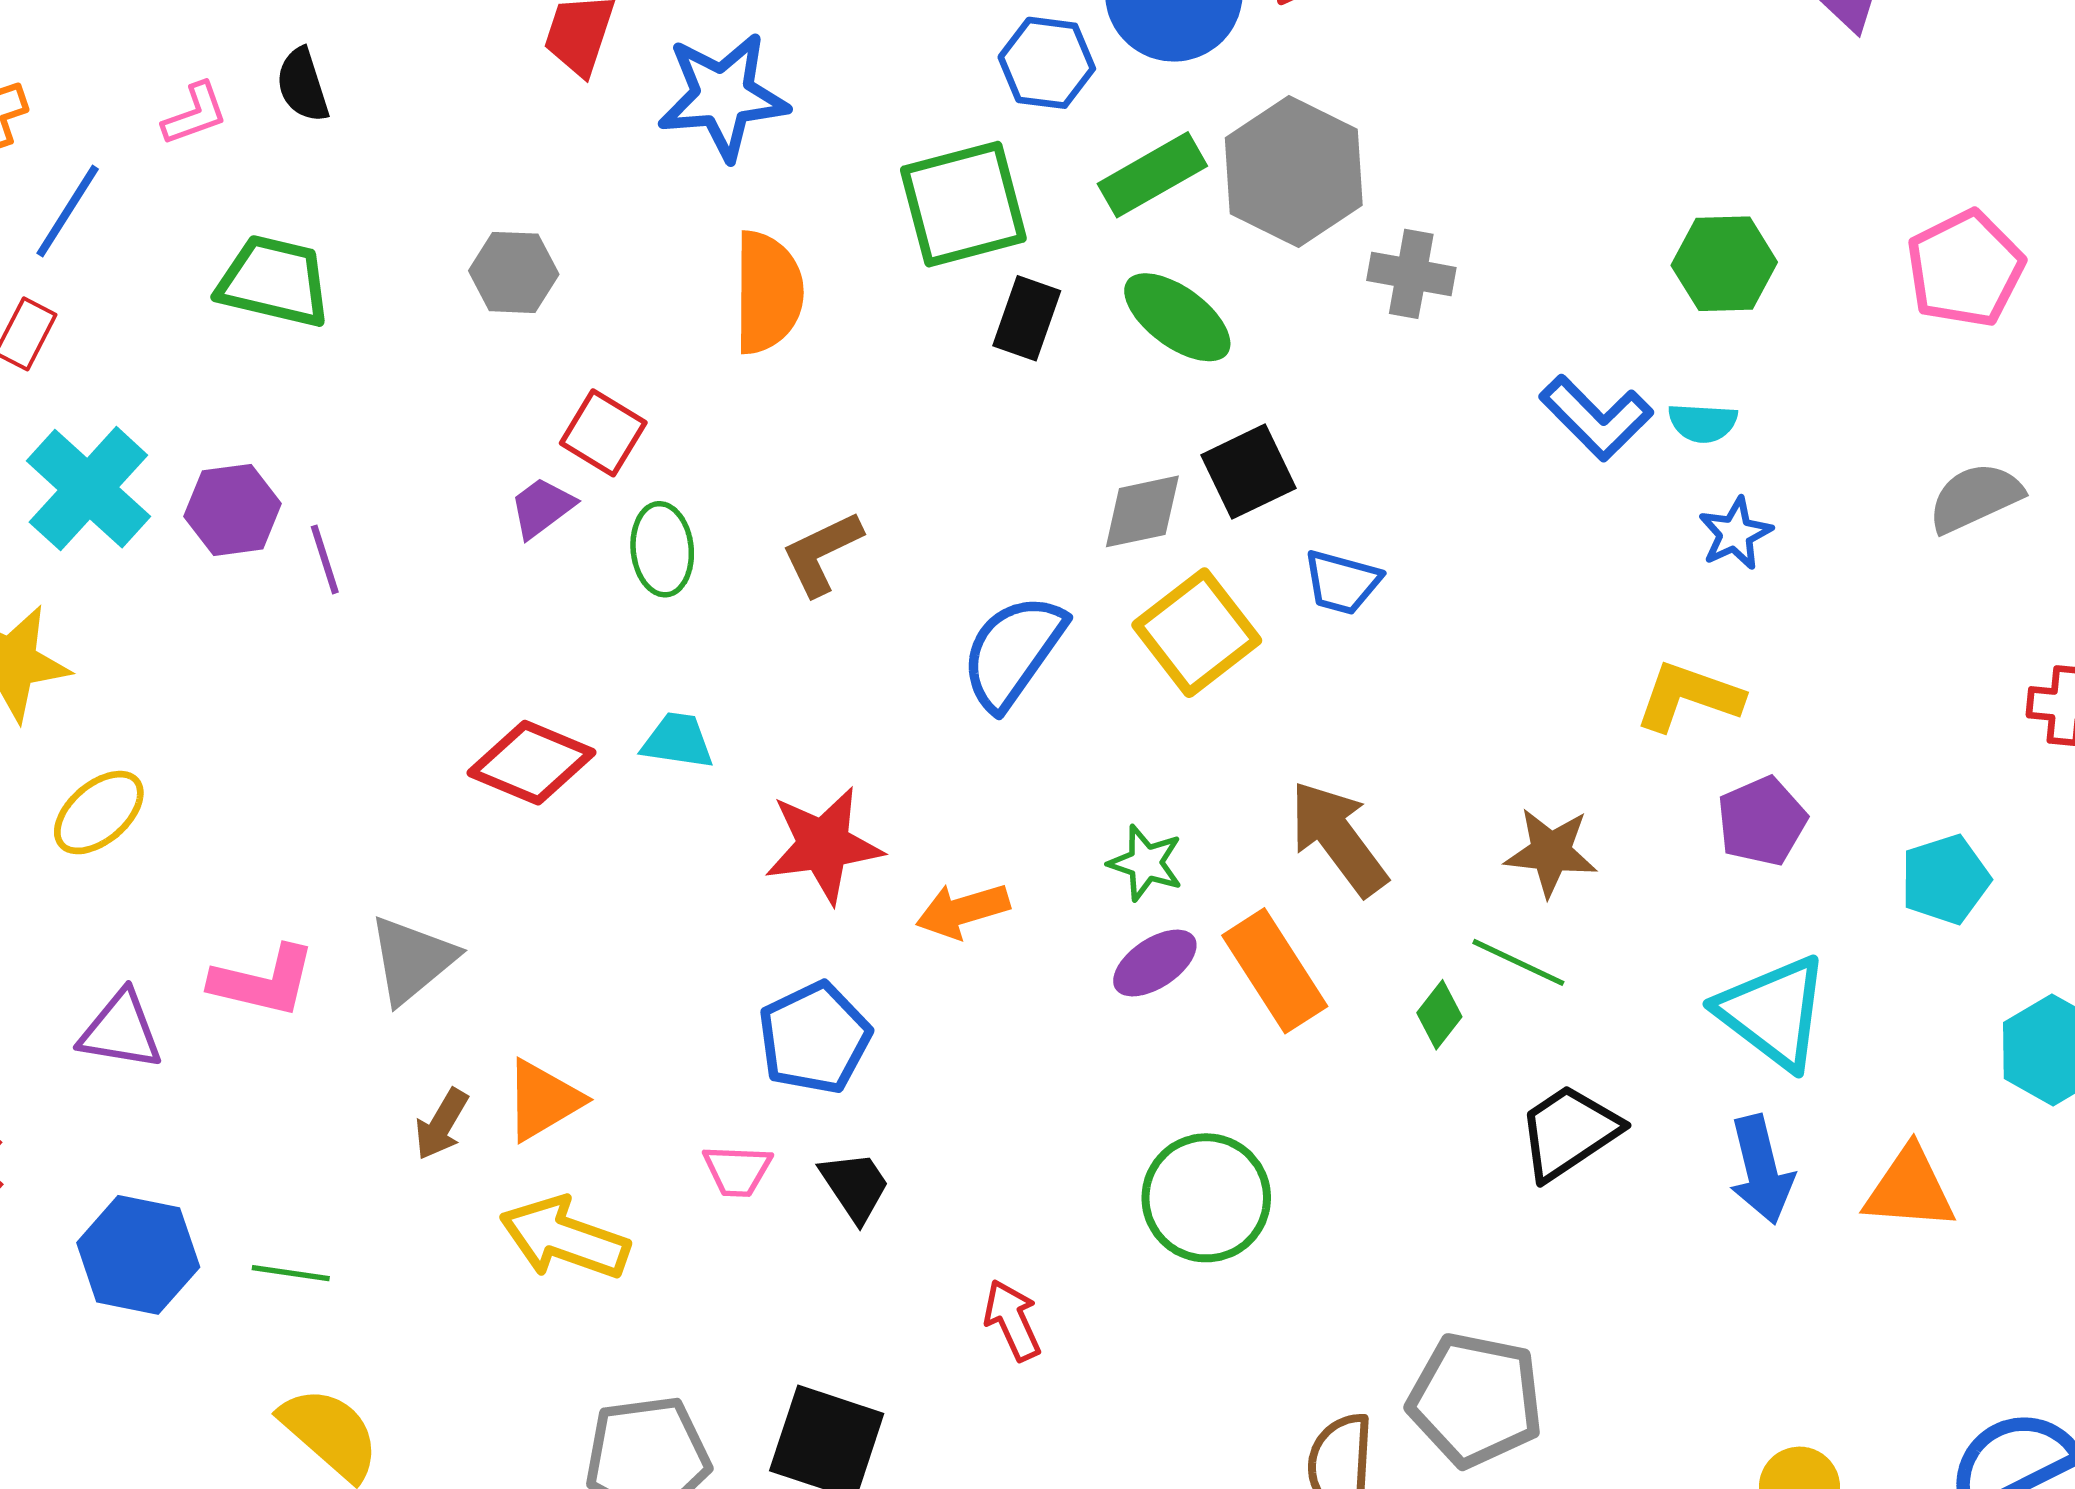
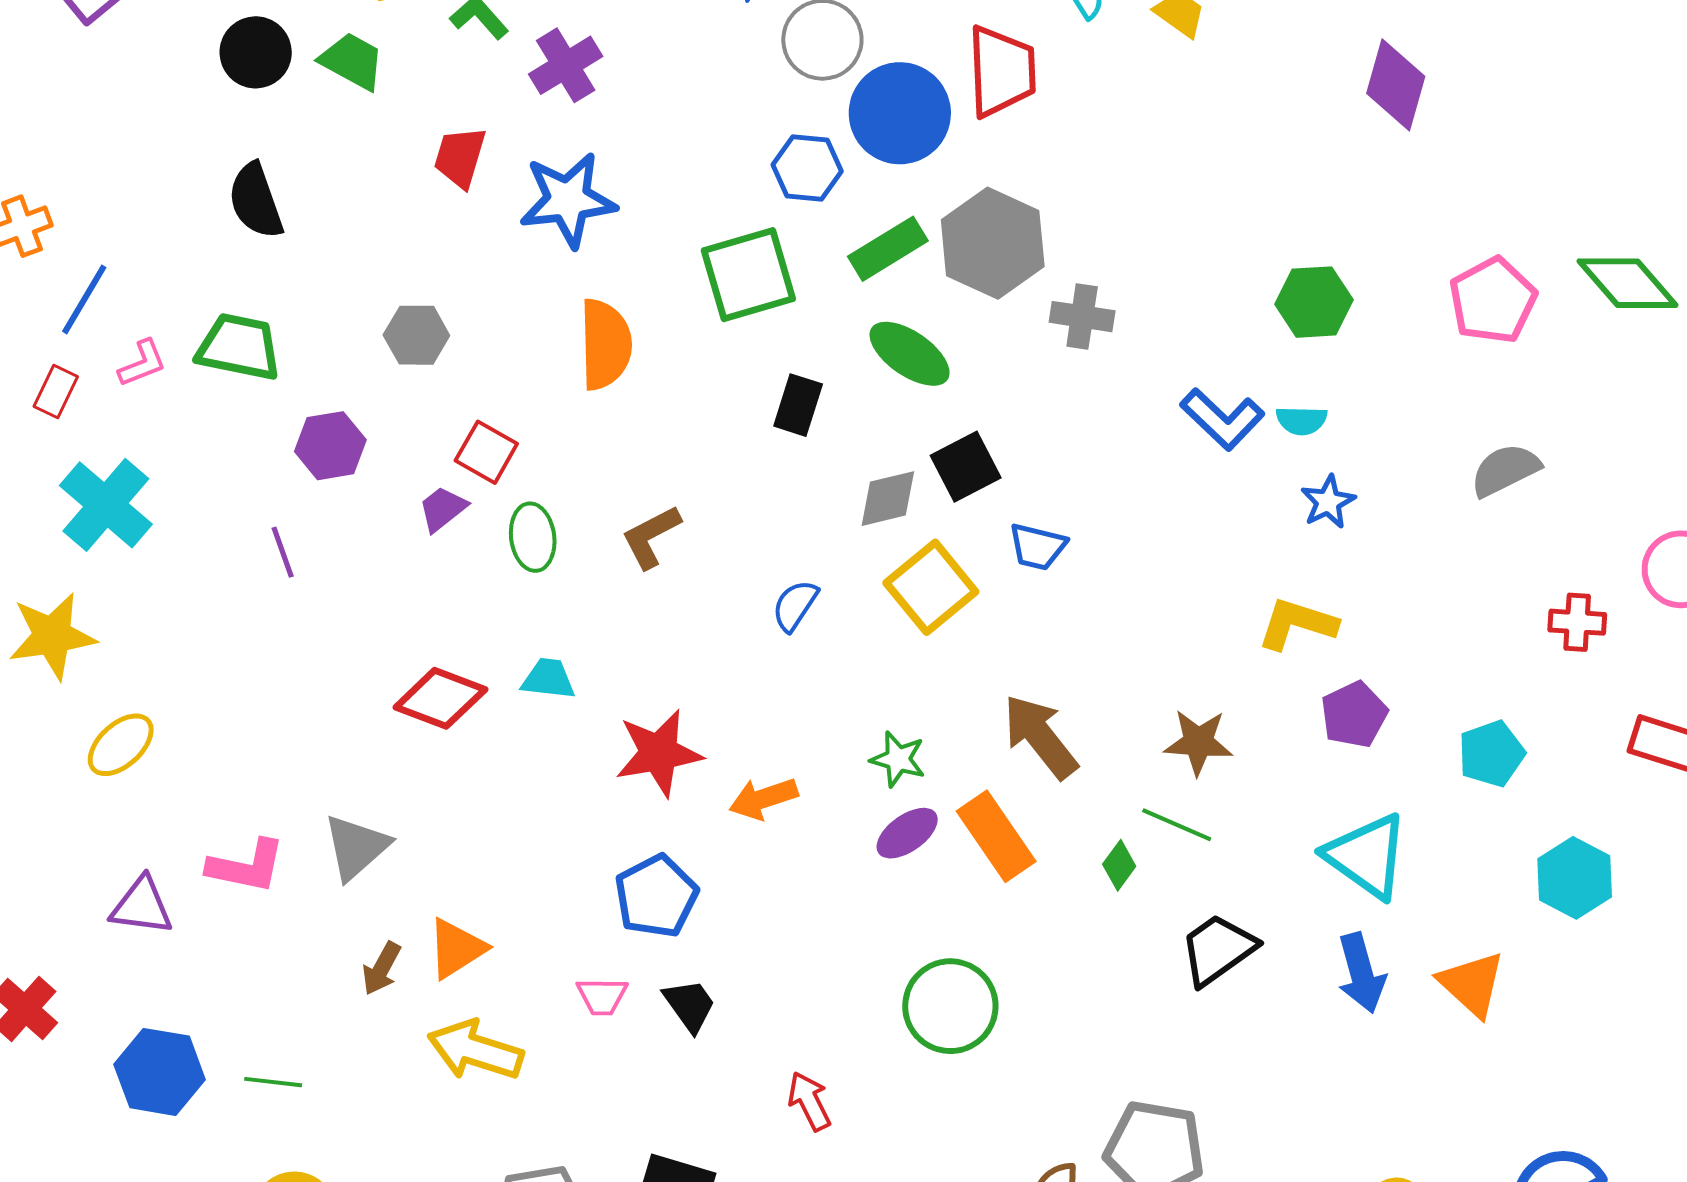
black semicircle: (303, 85) -> (256, 201), size x1.4
pink L-shape: (195, 114) -> (142, 363), moved
black rectangle: (1027, 318) -> (798, 405), moved
purple hexagon: (233, 510) -> (330, 446), moved
blue semicircle: (1013, 652) -> (795, 605), size x0.6
orange triangle: (1910, 1189) -> (1472, 984), turned 40

